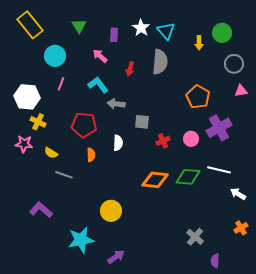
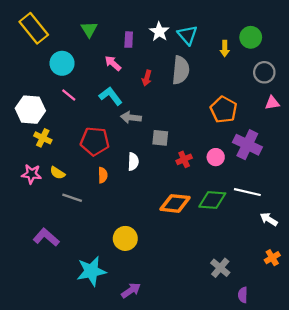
pink line: (61, 84) -> (69, 95), turned -72
purple cross: (219, 128) -> (247, 145), turned -35
pink star: (24, 144) -> (32, 174), moved

